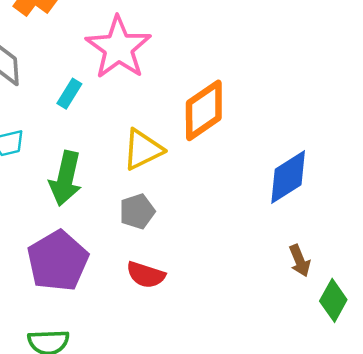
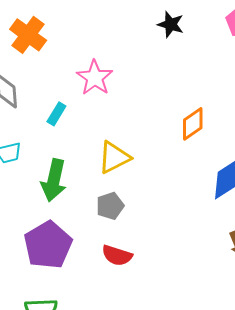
pink star: (118, 48) -> (95, 78), size x0.7
orange diamond: (204, 110) -> (193, 124), moved, size x0.7

